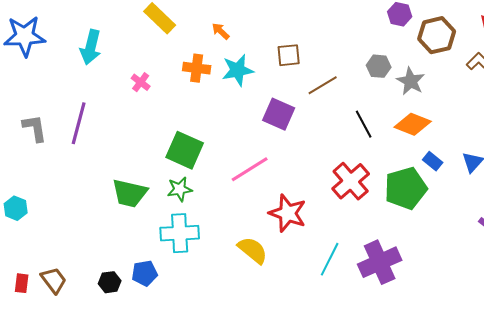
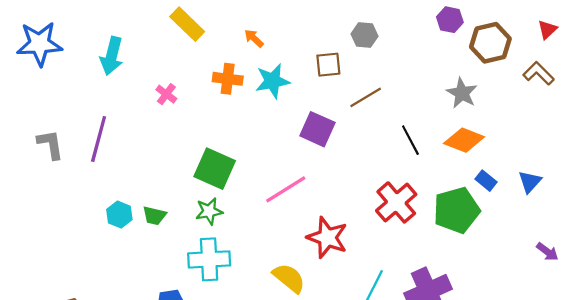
gray hexagon: (379, 66) -> (365, 35), moved
green trapezoid: (130, 193) -> (154, 216), size x0.6
cyan hexagon: (16, 208) -> (119, 215), moved

